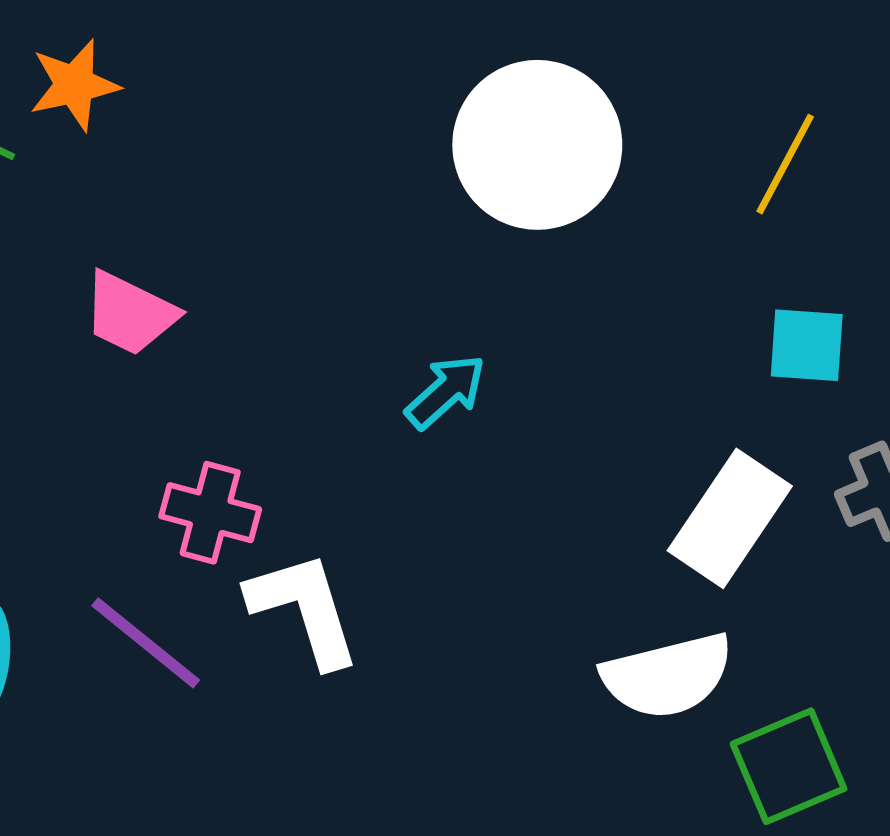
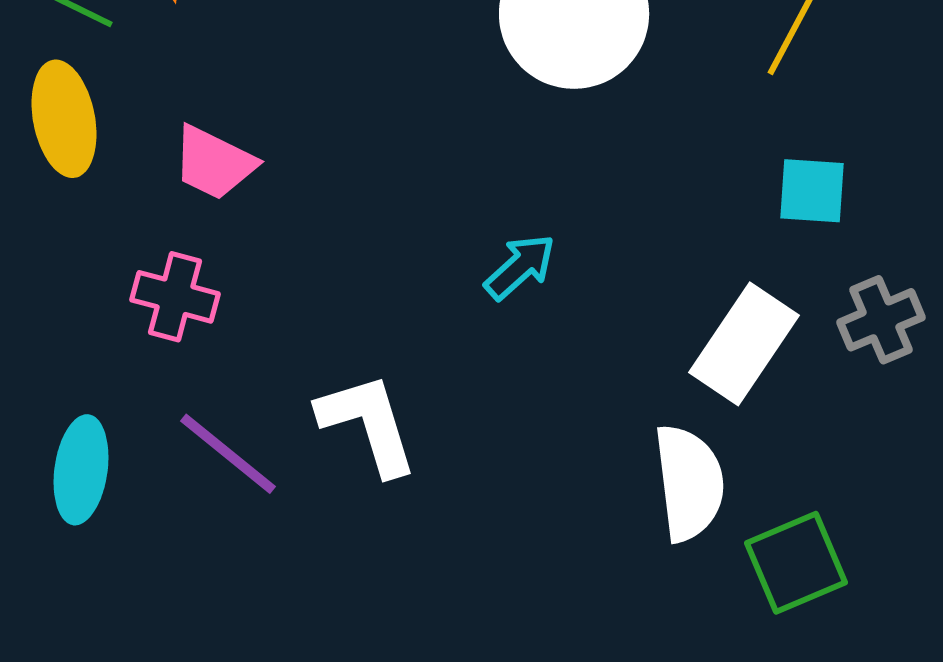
cyan arrow: (446, 392) -> (520, 267), moved
pink cross: (210, 513) -> (175, 297), moved
white semicircle: (667, 676) -> (689, 483), turned -83

